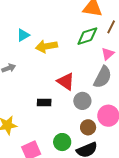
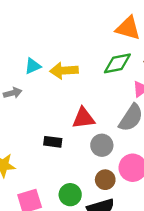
cyan triangle: (23, 35) -> (33, 66), moved
red triangle: (66, 81) -> (83, 118), turned -48

